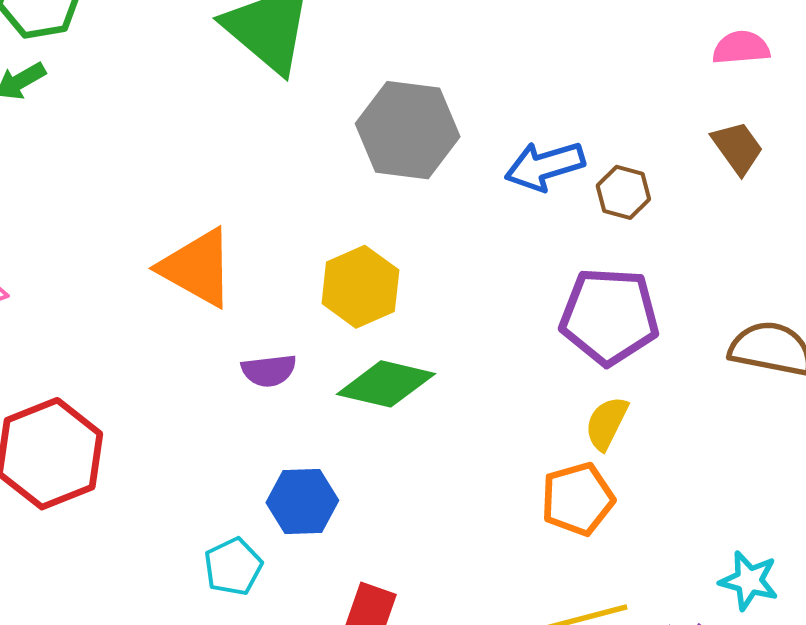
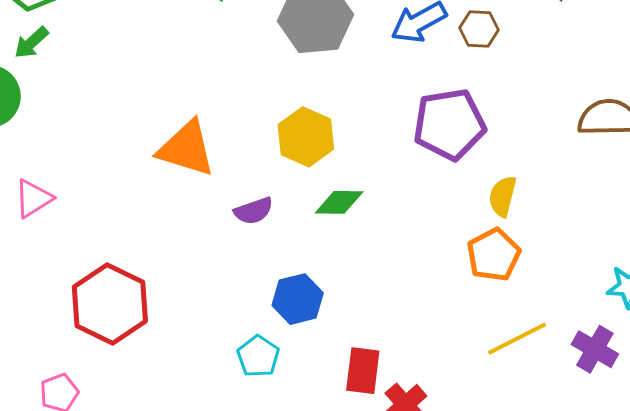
purple pentagon: (609, 316) -> (449, 124), moved
green diamond: (386, 384) -> (339, 202), size x0.7

